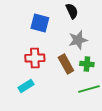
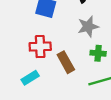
brown rectangle: (66, 64) -> (66, 62), moved

